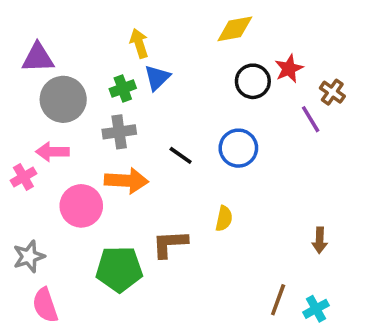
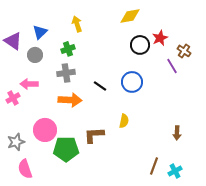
purple triangle: (38, 58) -> (13, 41), moved, turned 36
blue triangle: (157, 78) -> (40, 32), moved
gray circle: (63, 99) -> (35, 55), size x0.6
pink circle: (81, 206) -> (45, 130), moved

